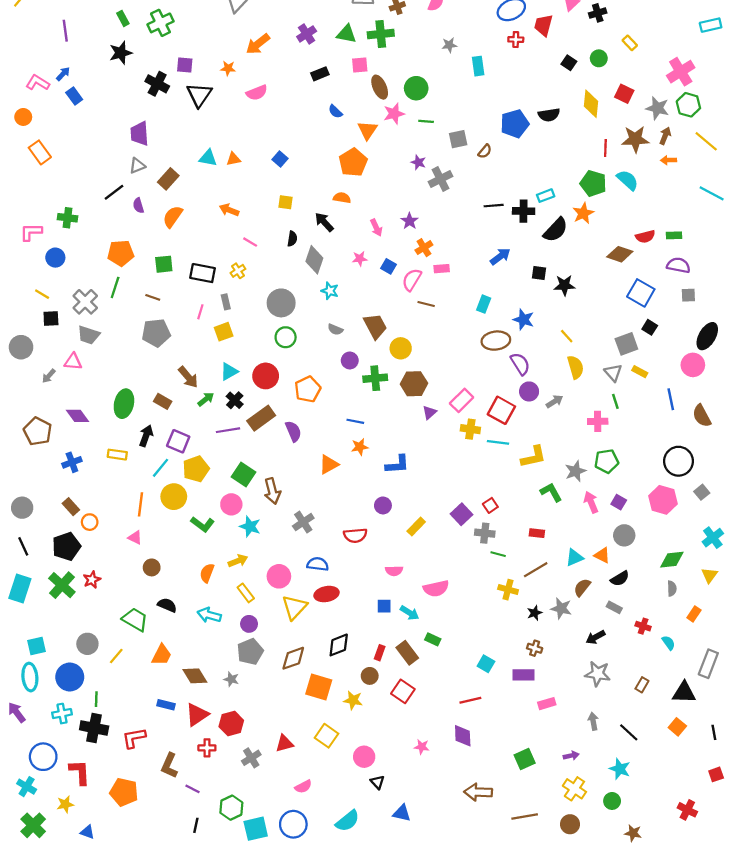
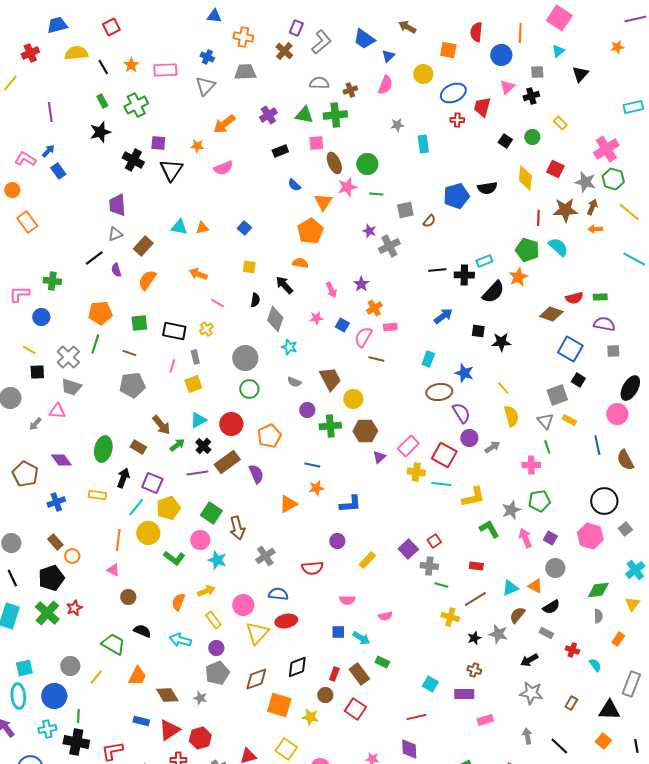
pink semicircle: (436, 588) -> (385, 616), size x0.6

